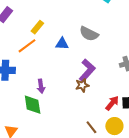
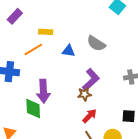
yellow rectangle: (37, 27) -> (46, 32), turned 48
purple arrow: (41, 86) -> (43, 91), size x1.6
red arrow: (112, 103) -> (90, 116), moved

